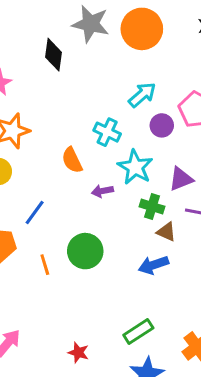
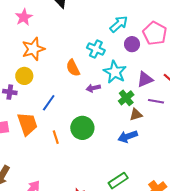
green cross: (152, 207) -> (126, 98), turned 35
brown triangle: (166, 232) -> (136, 114), turned -40

